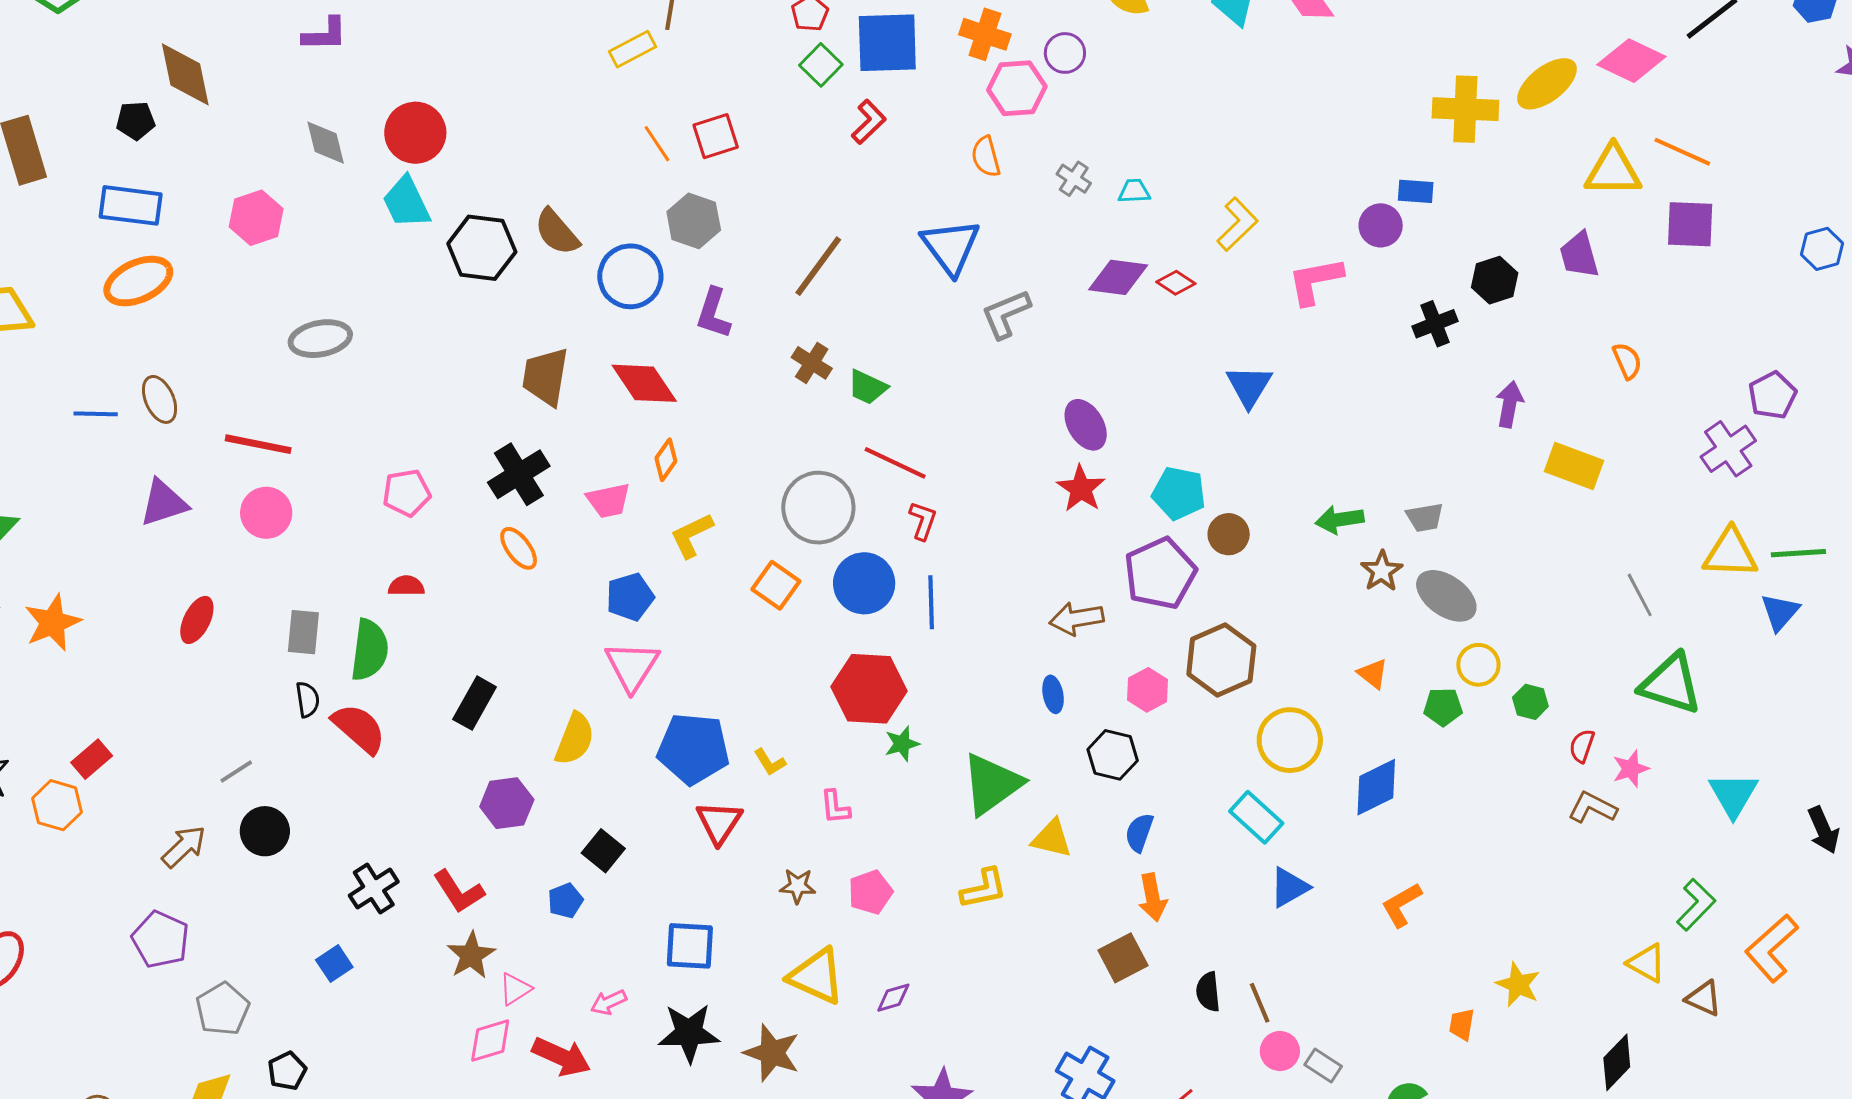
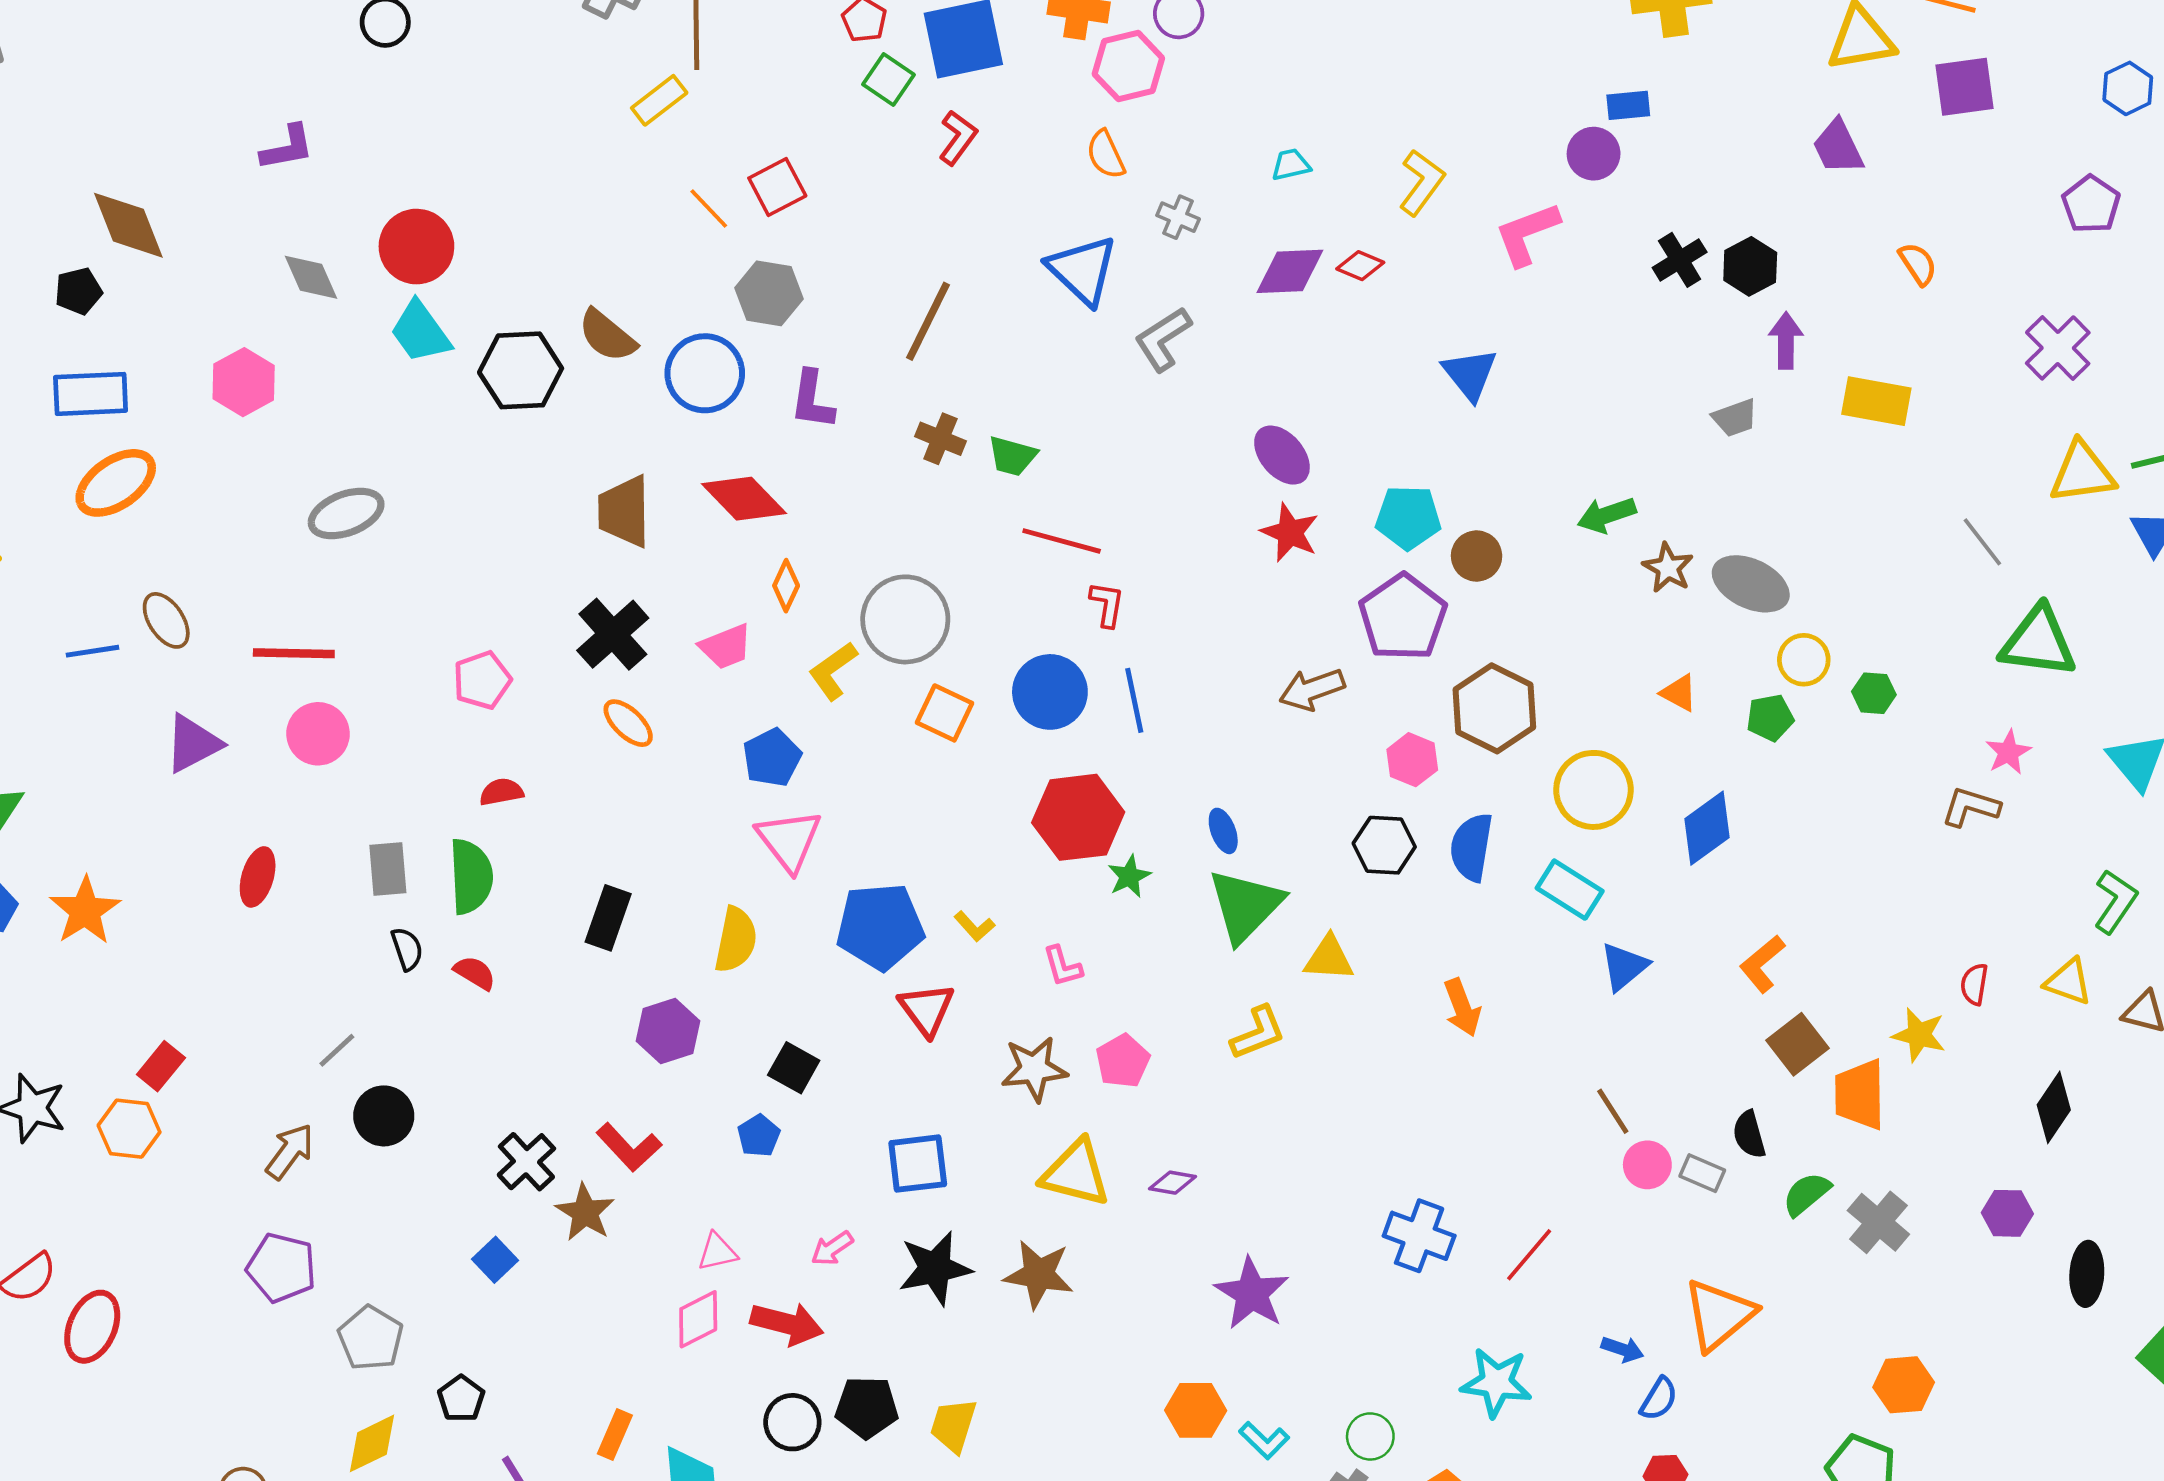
gray cross: (1074, 179) -> (1178, 217), moved
black hexagon: (1495, 280) -> (1750, 266), moved
purple pentagon: (1772, 395) -> (2091, 204), moved
gray circle: (818, 508) -> (905, 619), moved
gray trapezoid: (1425, 517) -> (1735, 418), moved
blue ellipse: (1053, 694) -> (1223, 831), moved
red semicircle: (359, 728) -> (475, 973), size x0.6
red semicircle: (1582, 746) -> (1974, 984), moved
blue semicircle: (1139, 833) -> (1471, 847), moved, size x1.4
brown star: (798, 886) -> (1034, 1069), size x1.5
brown star: (471, 955) -> (585, 1212), moved
brown square: (1123, 958) -> (1797, 1044), moved
pink triangle: (515, 989) -> (717, 1252), turned 30
black semicircle: (1208, 992) -> (1749, 1134), moved
purple diamond: (893, 998) -> (1173, 1183), turned 36
orange trapezoid: (1462, 1024) -> (1860, 1095), size x1.8

